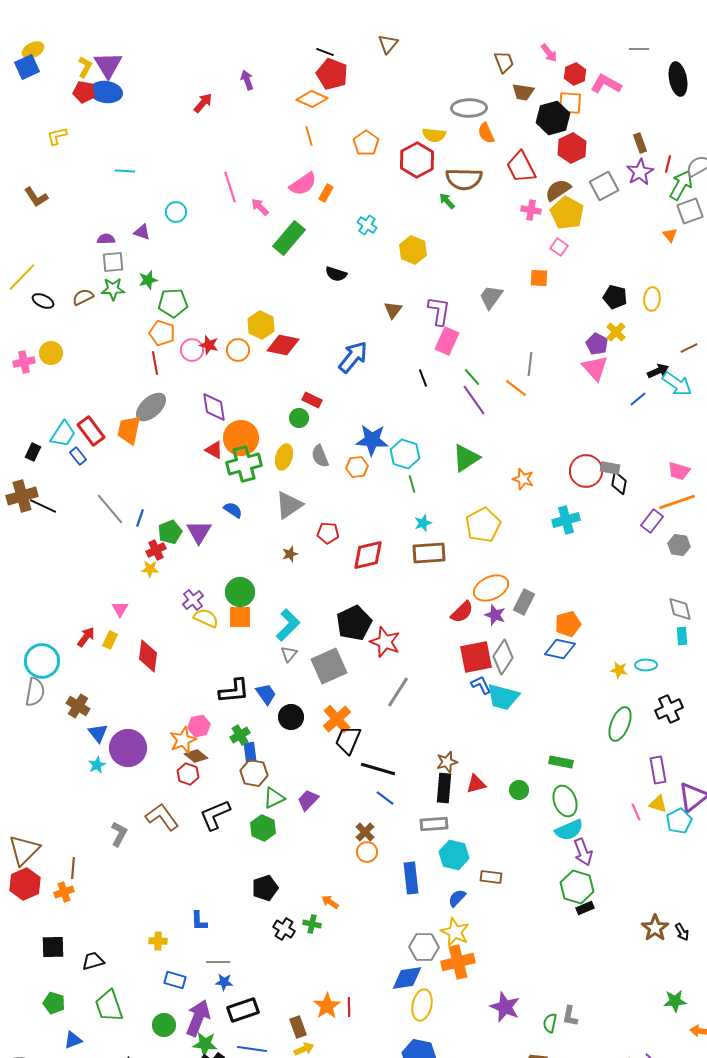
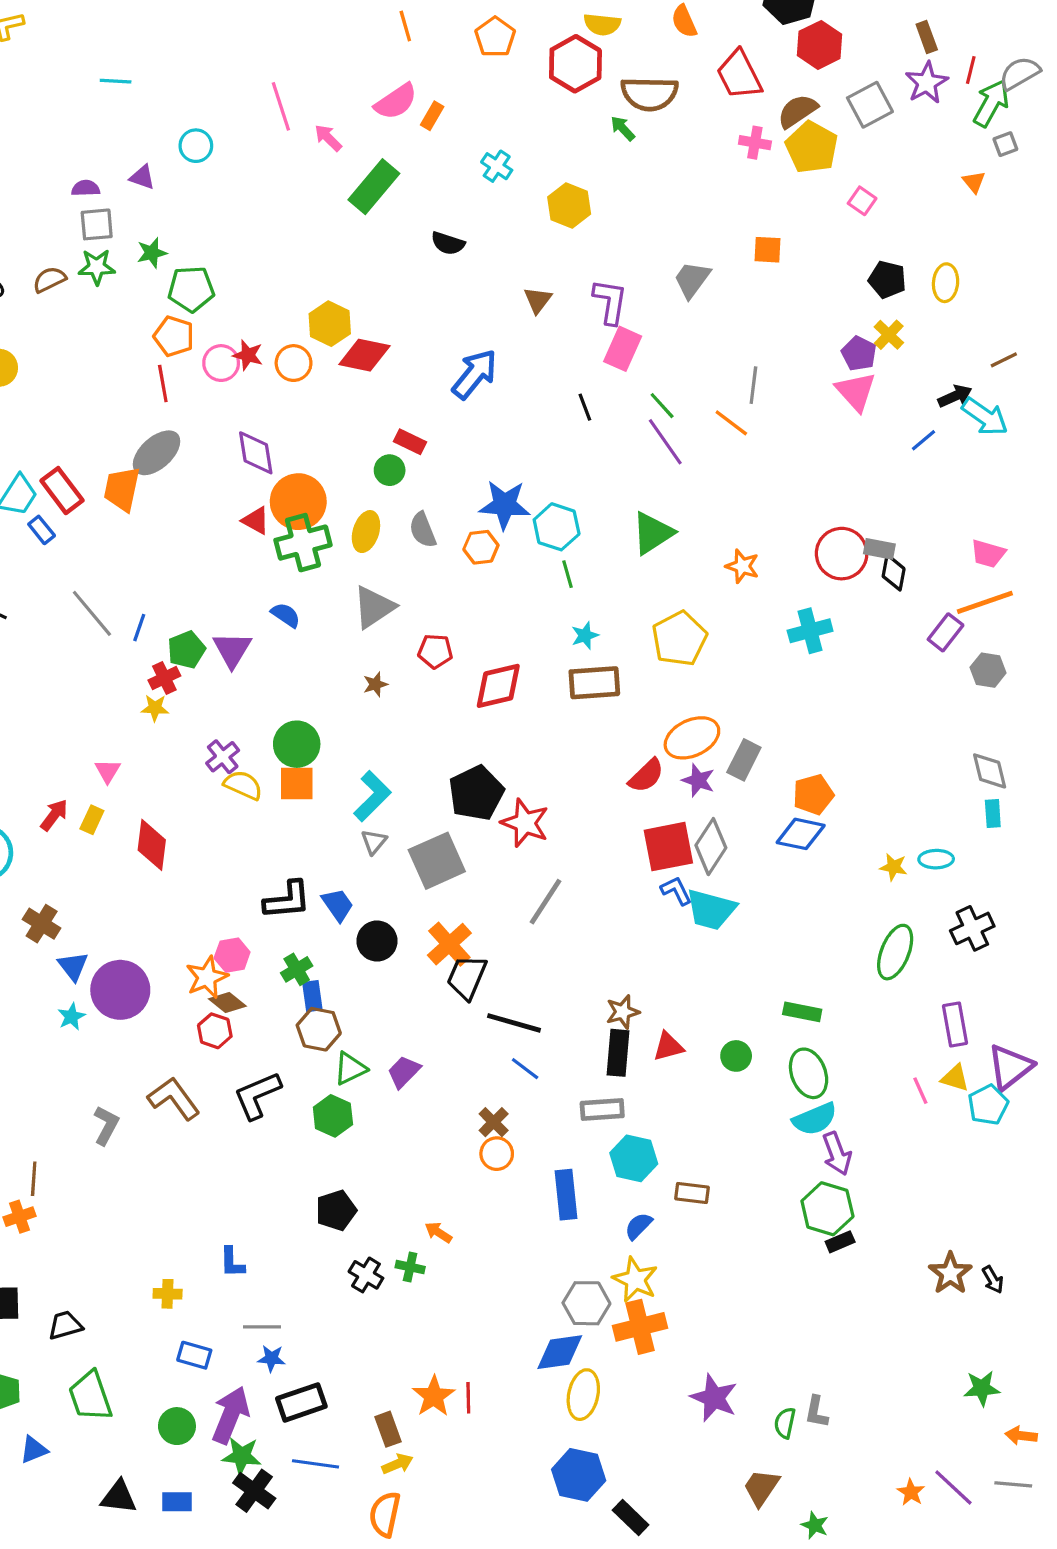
gray square: (690, 211) -> (1005, 144), size x0.6
pink square: (559, 247) -> (862, 201), moved

